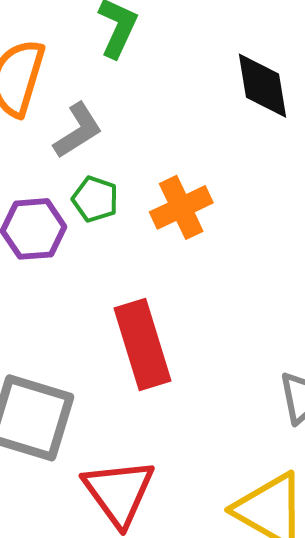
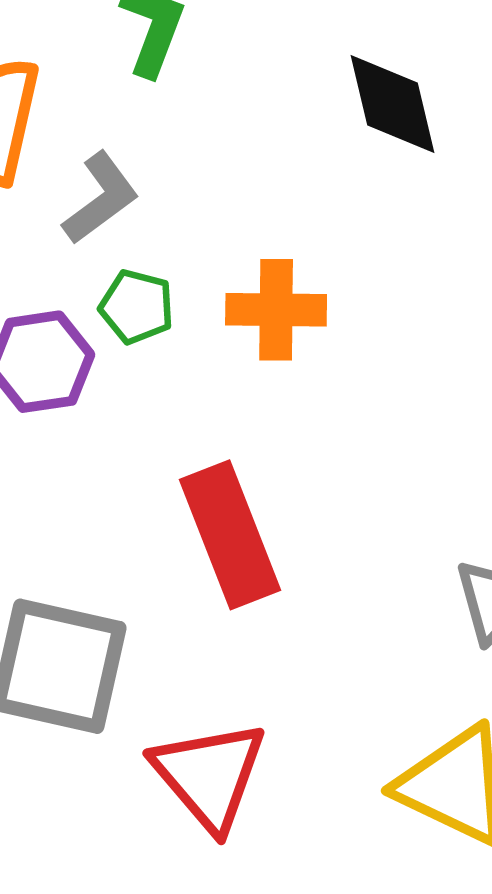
orange cross: (181, 207) -> (276, 310), turned 30

